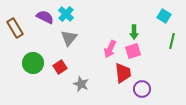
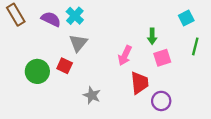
cyan square: (164, 16) -> (186, 18), turned 32
brown rectangle: (15, 28) -> (16, 15), moved
pink square: (133, 51) -> (162, 58), moved
red square: (60, 67) -> (65, 66), moved, turned -32

